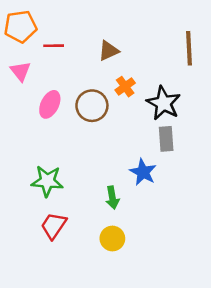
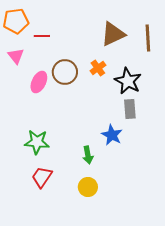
brown triangle: (109, 51) -> (113, 34), moved, size x1.5
brown circle: (92, 106) -> (65, 72), moved

